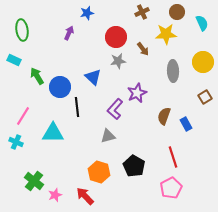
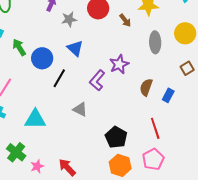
gray star: (118, 61) -> (69, 19), moved
black line: (77, 107) -> (59, 78), turned 36
blue rectangle: (186, 124) -> (168, 95), turned 56
cyan triangle: (53, 133) -> (35, 119), moved
gray triangle: (108, 136) -> (80, 109), moved, turned 42
orange hexagon: (99, 172) -> (120, 165), moved

